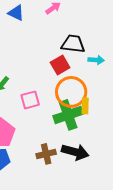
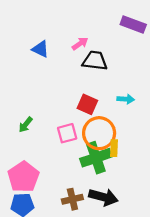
black trapezoid: (73, 44) -> (95, 61), moved
red square: (60, 65) -> (87, 104), turned -36
pink square: (30, 100) -> (67, 133), moved

